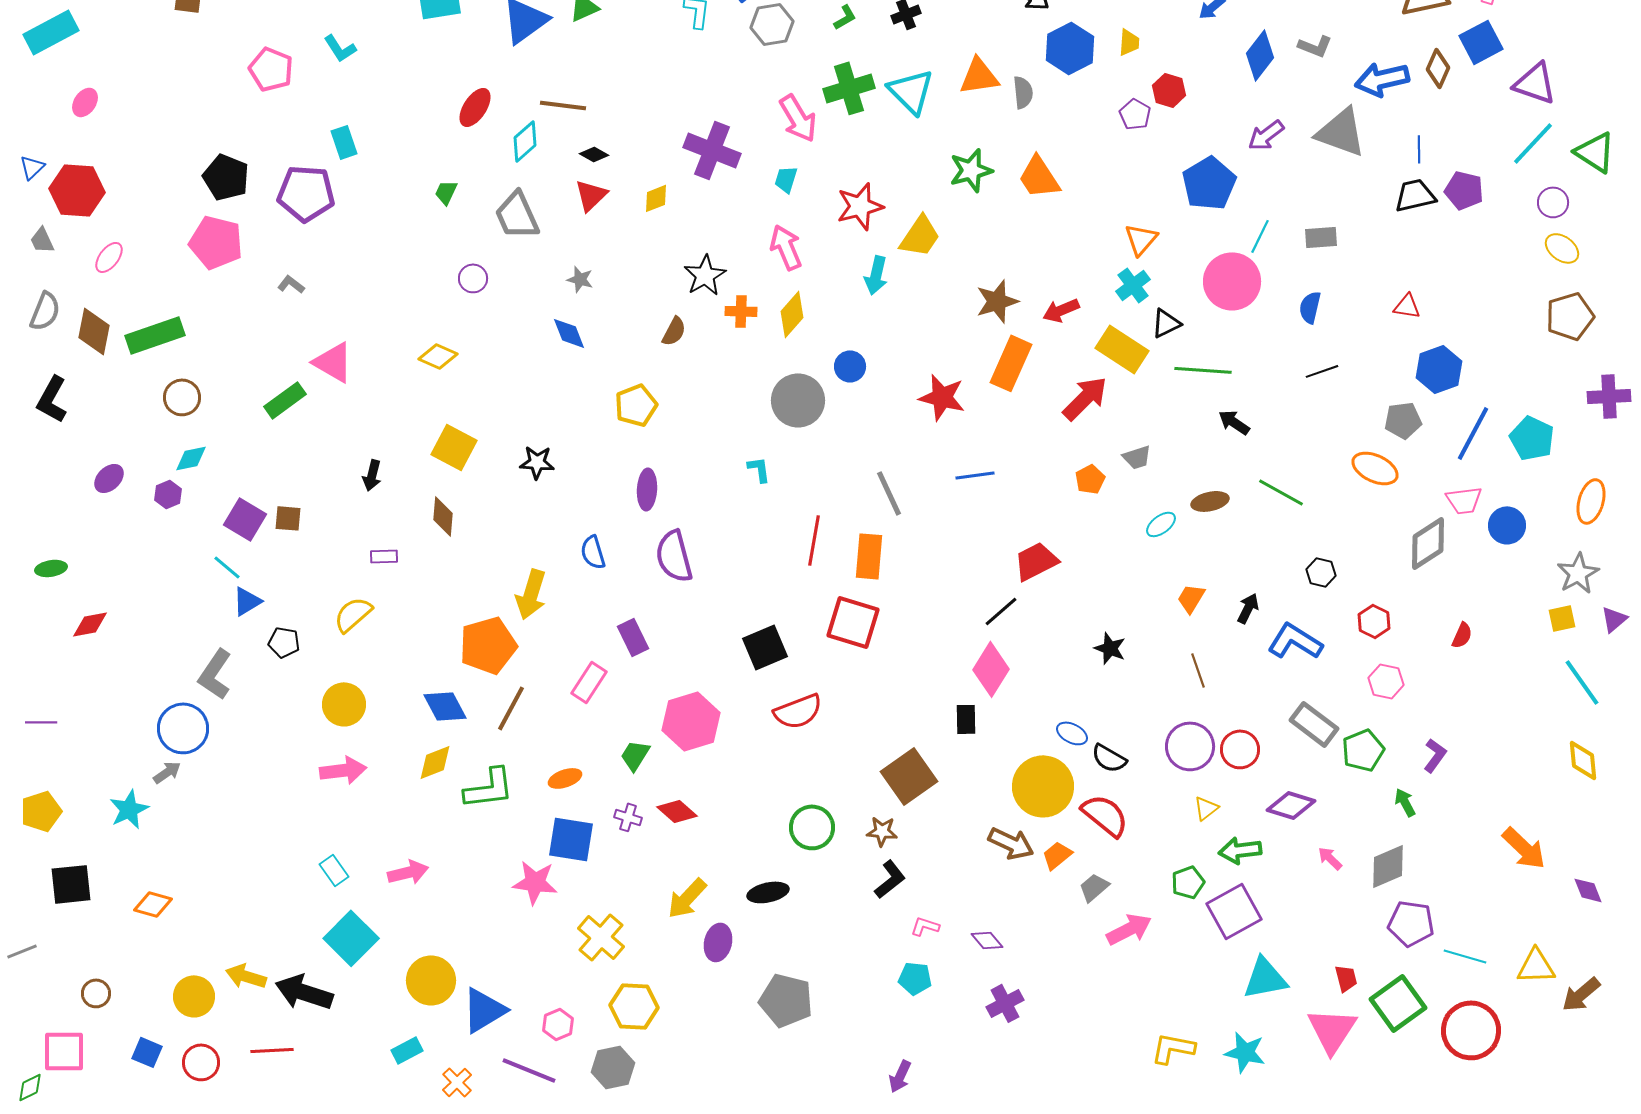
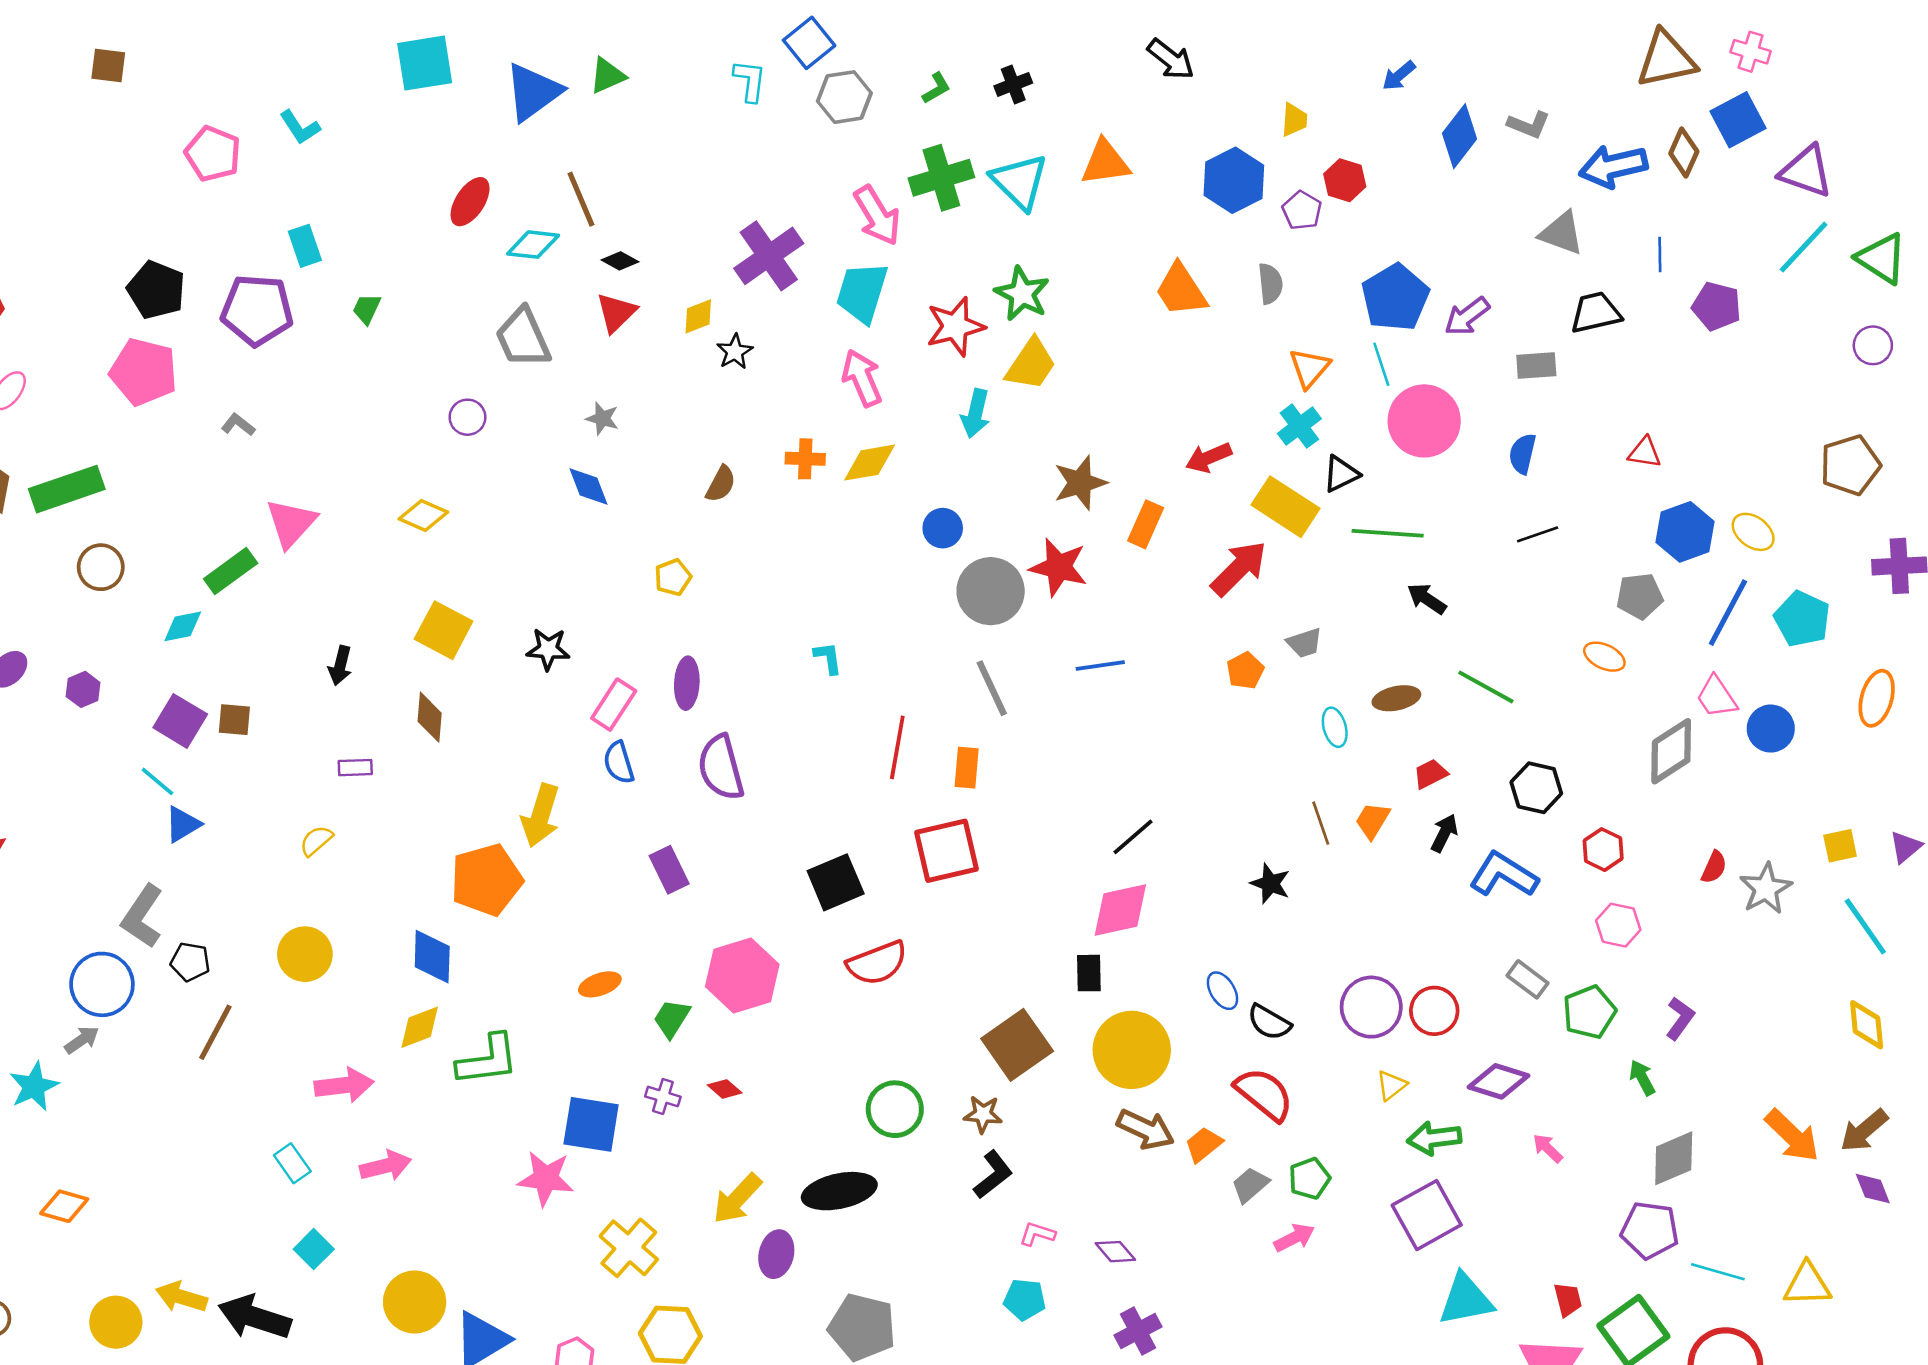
blue hexagon: (1070, 48) -> (1234, 180), moved
gray semicircle: (1023, 92) -> (1270, 284), moved
brown line: (563, 105) -> (581, 199), turned 60
gray triangle: (1341, 132) -> (1562, 233), size x0.7
purple arrow: (1266, 135) -> (1467, 316), moved
cyan diamond: (525, 141) -> (533, 245), turned 48
purple cross: (712, 150) -> (769, 256), turned 34
green star: (971, 170) -> (1022, 294), moved, turned -30
cyan trapezoid: (786, 179) -> (862, 292), size x1.8
green trapezoid: (446, 192) -> (367, 309), moved
black trapezoid: (1415, 195) -> (1596, 313), moved
purple circle: (1553, 202) -> (1873, 345), moved
cyan line: (1260, 236) -> (1381, 364), moved, turned -44
yellow ellipse: (1562, 248) -> (1753, 532), moved
black star: (705, 275) -> (735, 352), moved, size x0.7
brown star: (997, 301) -> (1080, 483), moved
yellow diamond: (792, 314) -> (870, 463), turned 39
pink triangle: (333, 362) -> (291, 523), turned 42
orange rectangle: (1011, 363) -> (1146, 524), size x0.7
gray circle: (798, 400) -> (991, 591), moved
yellow pentagon: (636, 405) -> (673, 577), size x0.7
cyan diamond: (191, 458) -> (183, 626), moved
orange ellipse: (1375, 468) -> (1604, 657), size x0.7
pink trapezoid: (1464, 500) -> (1717, 697), turned 63
cyan ellipse: (1161, 524) -> (1335, 727), turned -68
orange rectangle: (869, 556) -> (967, 768), size x0.7
red trapezoid: (1036, 561) -> (1430, 774), moved, size x0.6
black hexagon: (1321, 572) -> (1536, 788), size x1.4
gray star: (1578, 573) -> (1766, 889), moved
yellow semicircle: (353, 614) -> (316, 841), size x0.7
red square: (853, 622) -> (946, 851), turned -30
black pentagon: (284, 642) -> (190, 962), moved
pink diamond: (991, 669) -> (1120, 910), turned 46
brown line: (1198, 670) -> (1321, 823), moved
pink rectangle: (589, 682) -> (614, 705), moved
blue diamond: (445, 706) -> (432, 957), turned 30
brown line: (511, 708) -> (215, 1032), moved
gray rectangle: (1314, 724) -> (1527, 979), size x0.7
blue ellipse: (1072, 733) -> (1222, 991), turned 32
pink arrow: (343, 770) -> (344, 1085), moved
orange ellipse: (565, 778) -> (600, 984), moved
yellow circle: (1043, 786) -> (1132, 1050), moved
red diamond: (677, 811) -> (725, 1089), size x0.7
gray diamond: (1388, 866) -> (1674, 1158), moved
green pentagon: (1188, 882) -> (1309, 1178), moved
black ellipse: (768, 892) -> (839, 1191), size x1.4
pink arrow: (1129, 929) -> (1294, 1238), size x0.7
cyan square: (351, 938) -> (314, 1249), size x0.6
brown arrow: (1581, 994) -> (1864, 1131), moved

